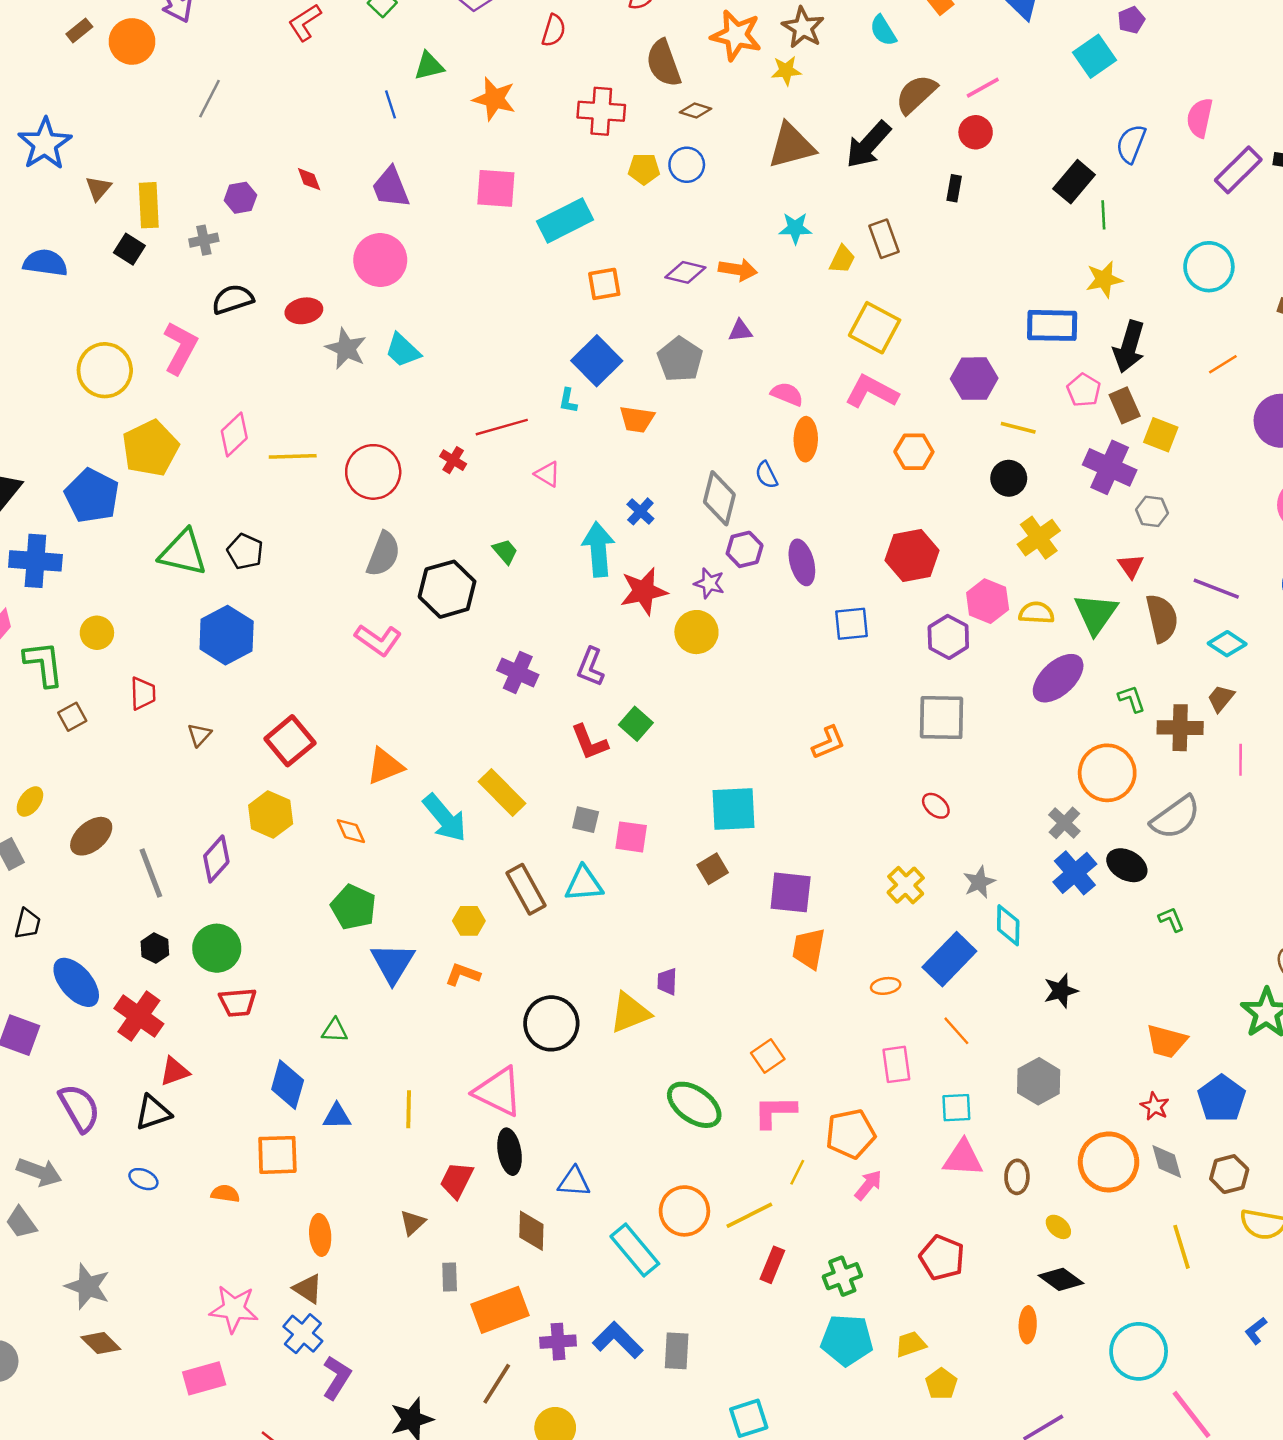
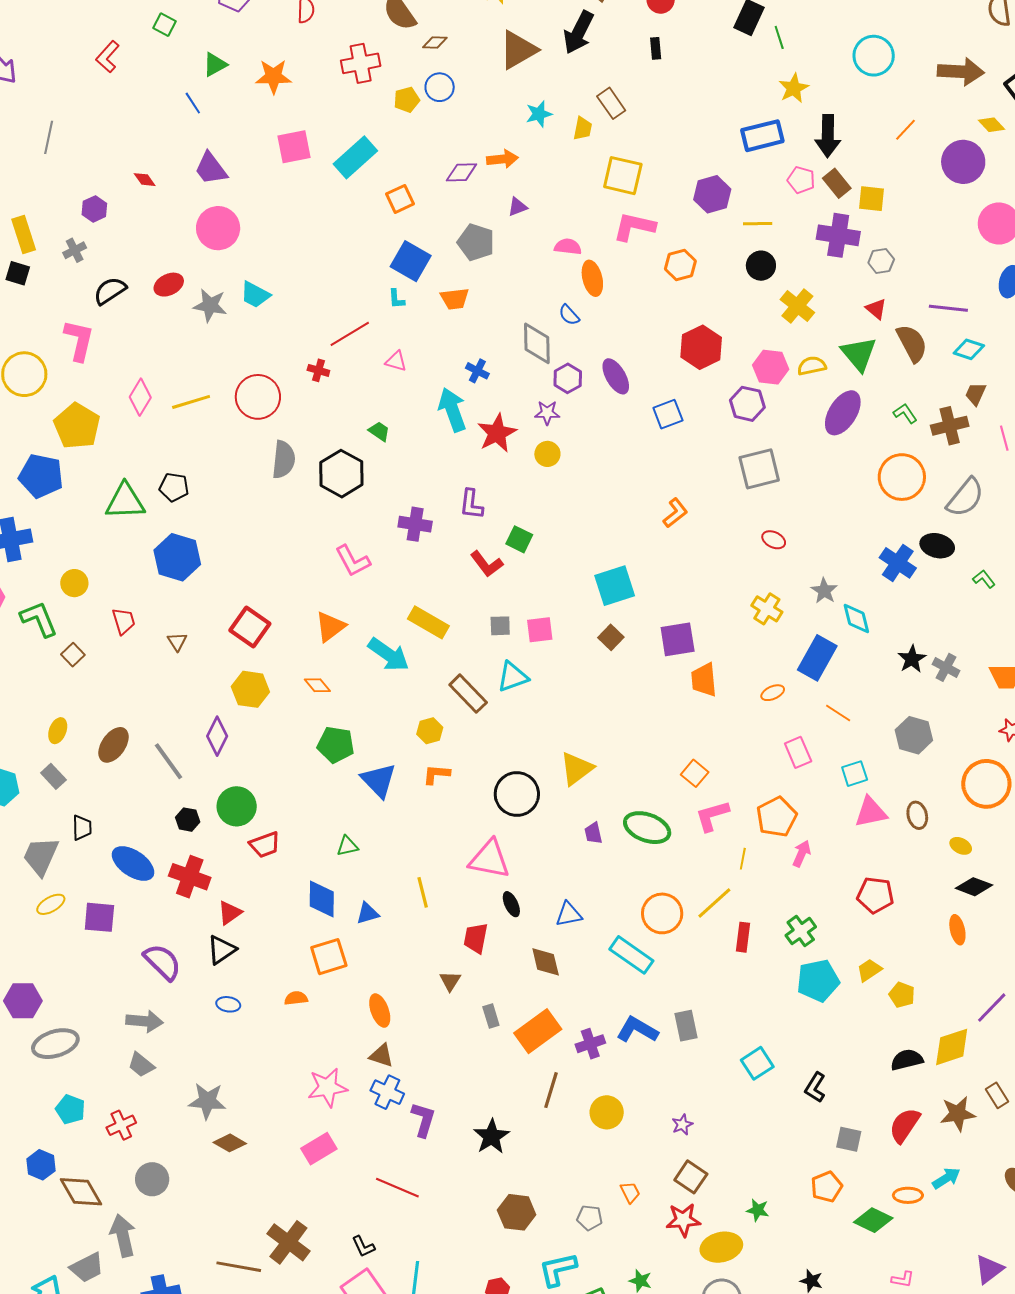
yellow circle: (696, 632) -> (547, 454), size x0.7
pink L-shape: (378, 640) -> (353, 561), moved, turned 42
gray cross: (1064, 823) -> (946, 667), moved
purple trapezoid: (667, 981) -> (593, 833), moved
black ellipse: (510, 1152) -> (511, 904), size x0.7

